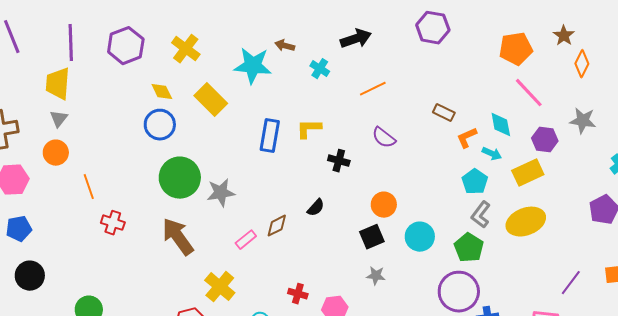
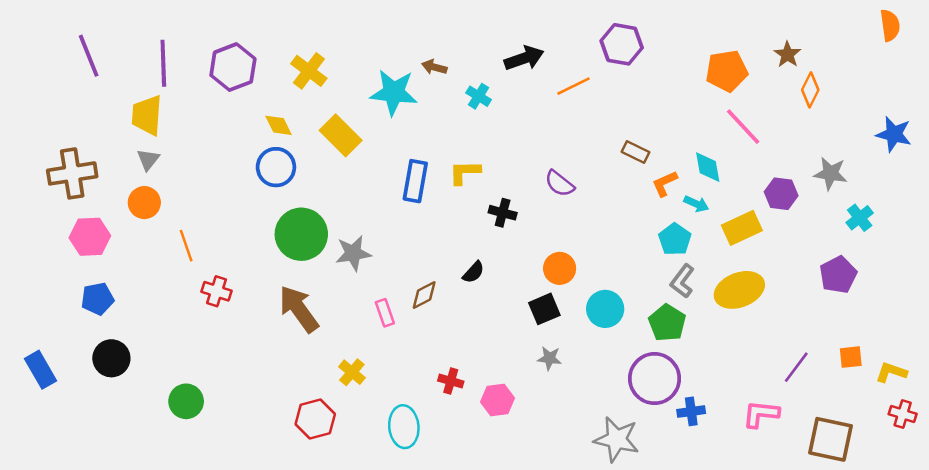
orange line: (373, 89) -> (574, 86), moved
gray star: (583, 121) -> (831, 173), moved
purple hexagon: (545, 140) -> (781, 194), moved
pink rectangle: (246, 240) -> (385, 313), turned -70
yellow cross: (220, 287) -> (352, 372), size x0.7

